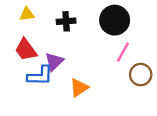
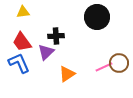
black cross: (66, 21) -> (56, 36), moved
pink line: (123, 52) -> (104, 67), moved, turned 36
blue L-shape: (40, 76) -> (19, 63), moved, turned -115

